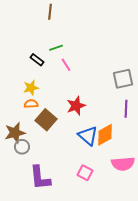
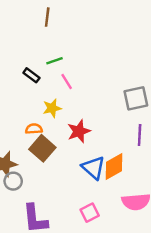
yellow star: (31, 88) -> (52, 108), moved
orange semicircle: (31, 104) -> (34, 129), moved
pink square: (85, 173) -> (90, 213), turned 35

